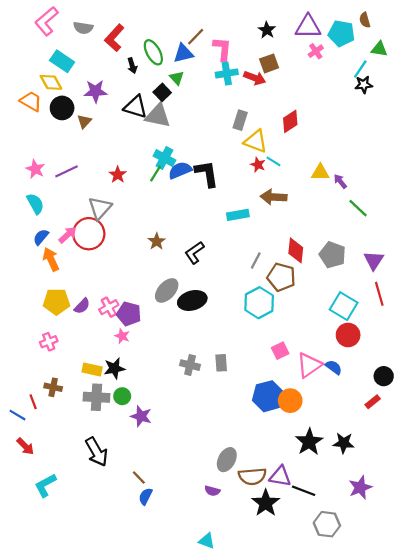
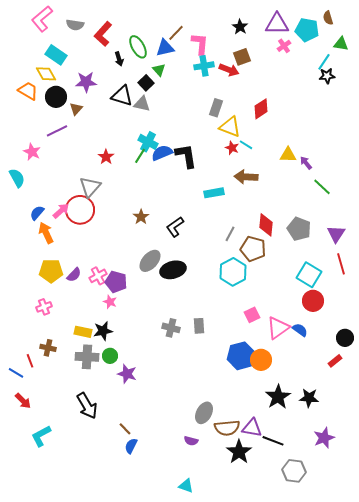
gray triangle: (158, 116) -> (142, 104), size x0.7
purple line: (67, 171) -> (57, 131), moved
cyan semicircle: (35, 204) -> (17, 178), moved

